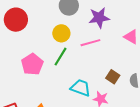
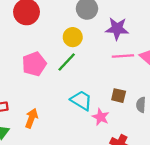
pink line: (90, 43) -> (123, 56), moved
brown square: (113, 77) -> (119, 96), turned -32

